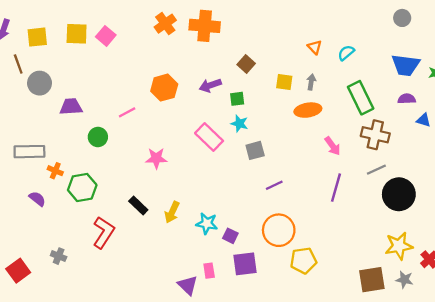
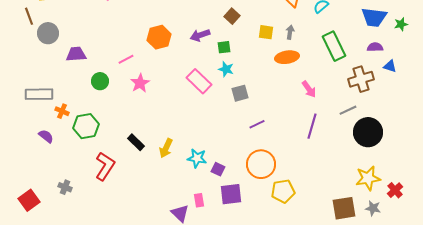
brown cross: (375, 135) -> (361, 79), moved, turned -30
pink star: (156, 158) -> (140, 83), moved, turned -30

